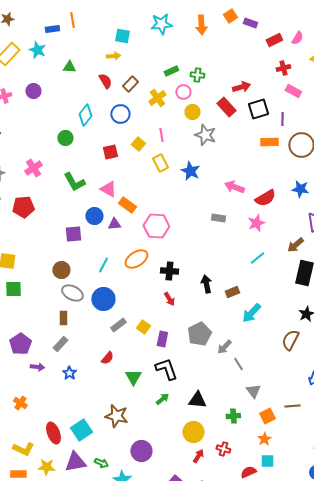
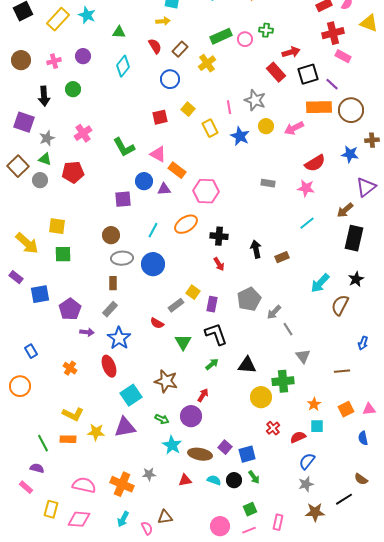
red cross: (283, 68) -> (333, 33), size x1.5
green rectangle: (171, 71) -> (221, 36), size x1.5
green cross: (197, 75) -> (266, 30), moved
pink circle: (183, 92) -> (245, 39), moved
yellow circle: (192, 112) -> (266, 126), moved
cyan diamond: (85, 115) -> (123, 66), moved
purple line: (282, 119) -> (332, 84), turned -48
pink line: (161, 135) -> (229, 107), moved
green circle: (65, 138) -> (73, 89), moved
orange rectangle: (269, 142) -> (319, 107), size x1.4
pink arrow: (234, 187) -> (294, 128), moved, turned -48
pink star: (256, 223) -> (306, 188), turned 30
gray ellipse: (72, 293) -> (122, 258), turned -30
cyan arrow: (251, 313) -> (320, 283), moved
gray rectangle: (118, 325) -> (176, 305), moved
red semicircle: (107, 358) -> (157, 323), turned 80
blue star: (69, 373) -> (119, 338), size x1.6
green cross: (233, 416) -> (283, 381), size x1.5
orange square: (267, 416) -> (346, 409), moved
yellow circle: (193, 432) -> (261, 397), moved
red ellipse: (53, 433) -> (109, 366), moved
red cross: (223, 449) -> (273, 428), moved, turned 32
red arrow: (198, 456) -> (203, 395), moved
green arrow: (101, 463) -> (162, 419), moved

